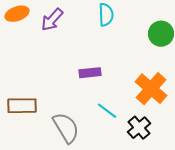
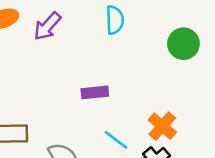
orange cross: (151, 89) -> (162, 126), moved, size x0.7

